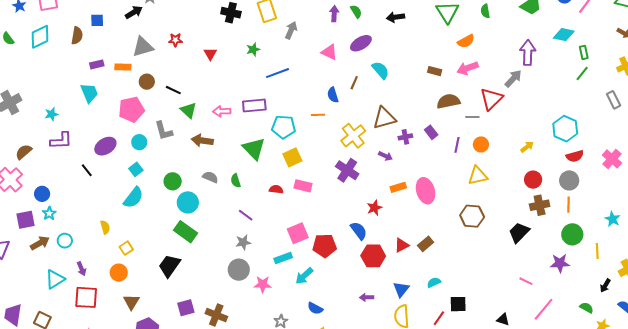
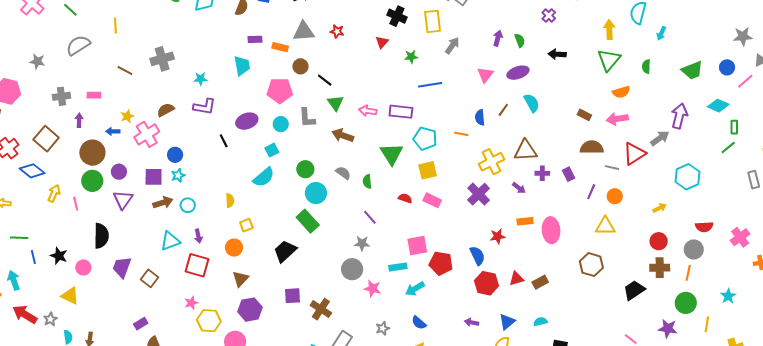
pink triangle: (329, 52) -> (485, 75), turned 30
red triangle: (210, 54) -> (382, 42), moved
cyan hexagon: (565, 129) -> (687, 177), moved

